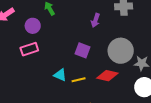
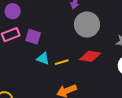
purple square: (83, 50) -> (33, 37), moved
gray circle: (121, 51) -> (87, 24), moved

